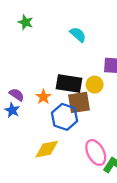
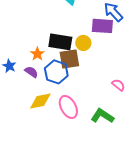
purple semicircle: (17, 95) -> (31, 72), moved
pink ellipse: (96, 152) -> (68, 107), moved

